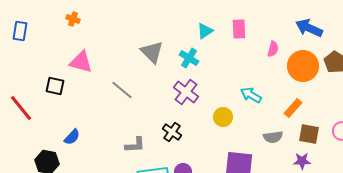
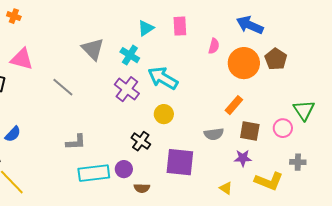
cyan arrow: (251, 95) -> (163, 78), moved, size x1.4
black cross: (172, 132) -> (141, 141), moved

